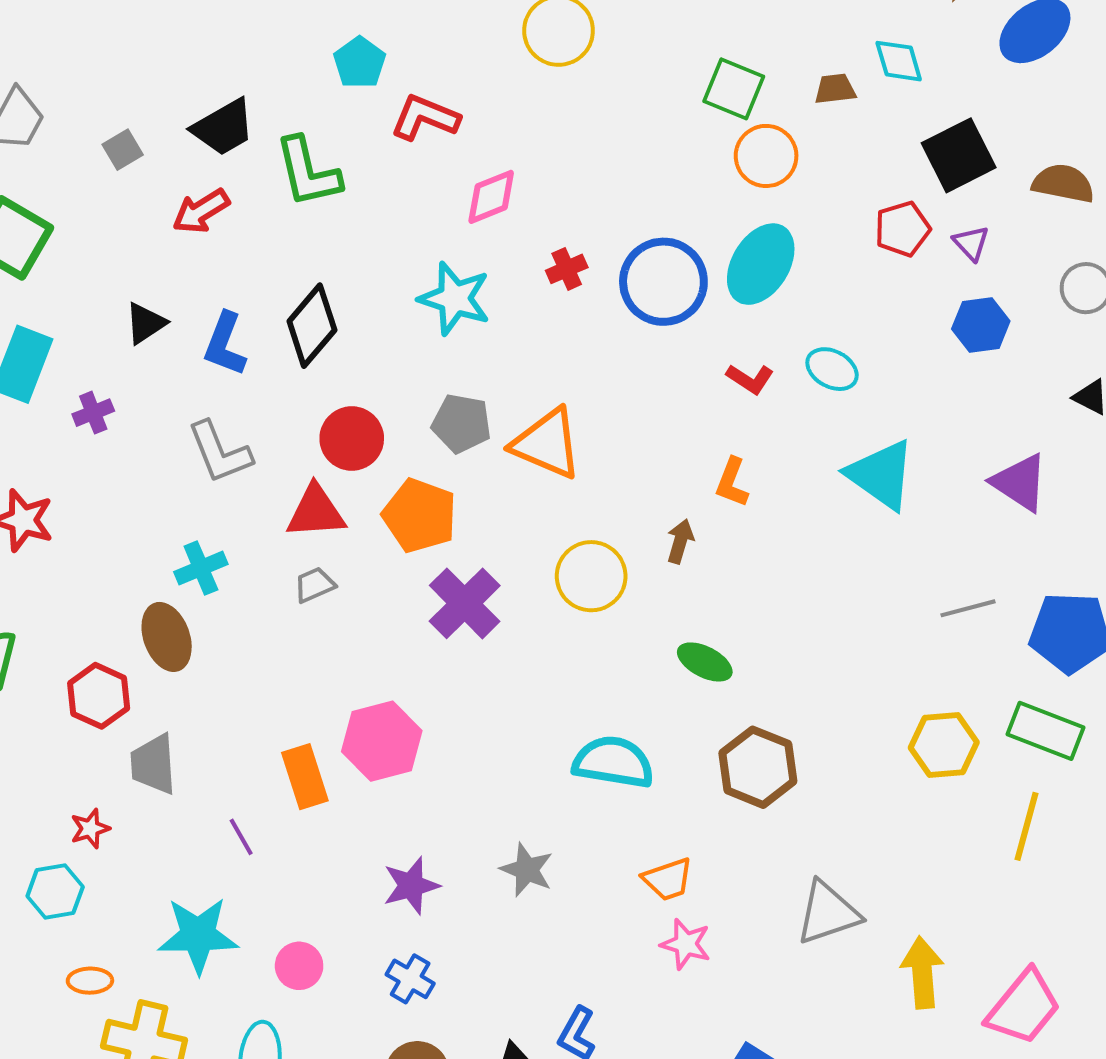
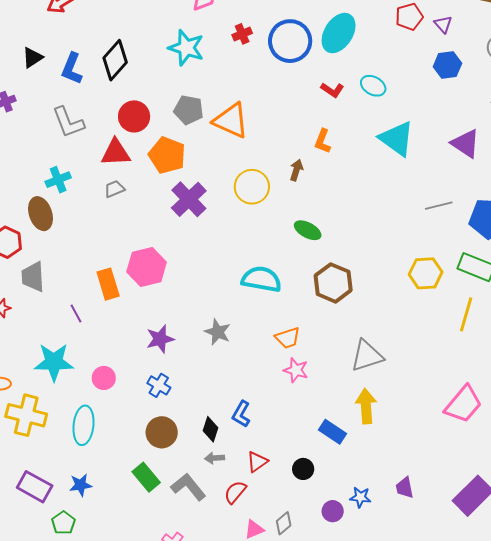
yellow arrow: (922, 973) -> (366, 406), moved

